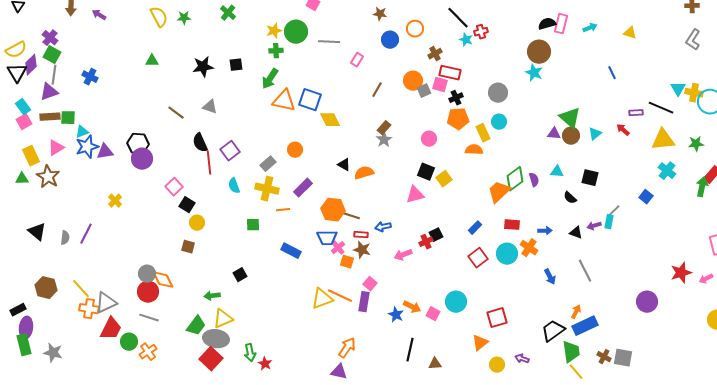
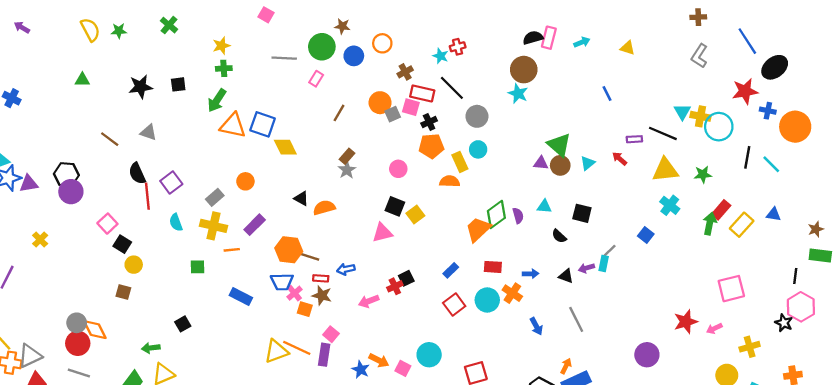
black line: (458, 18) -> (452, 88), moved
green circle: (296, 32) -> (322, 47), moved

